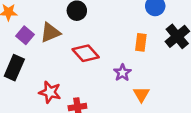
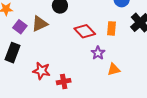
red diamond: (86, 53) -> (85, 31), moved
orange triangle: (141, 94) -> (114, 69), turned 48

